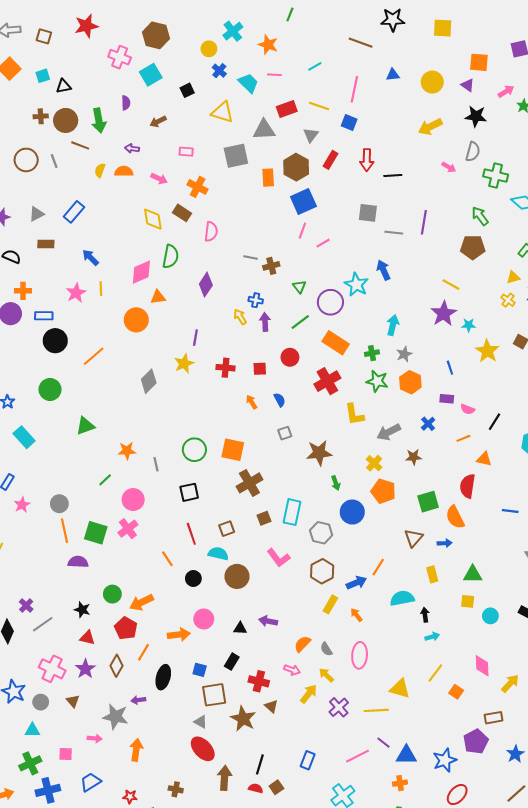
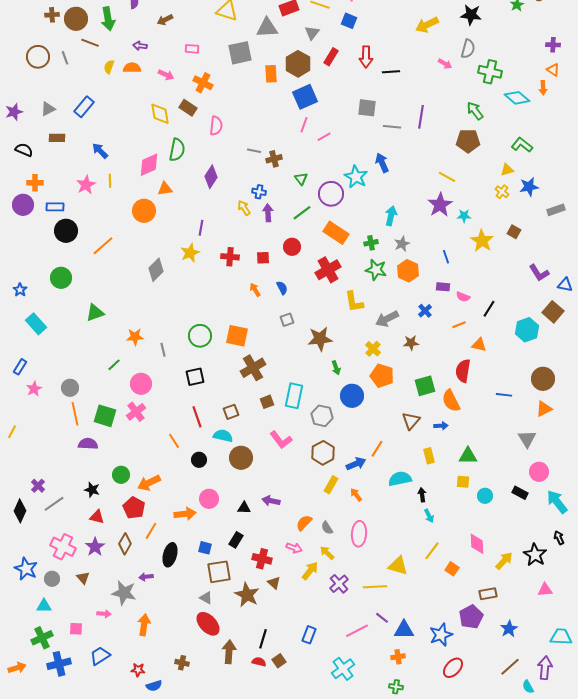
cyan arrow: (432, 637) -> (429, 516), turned 80

